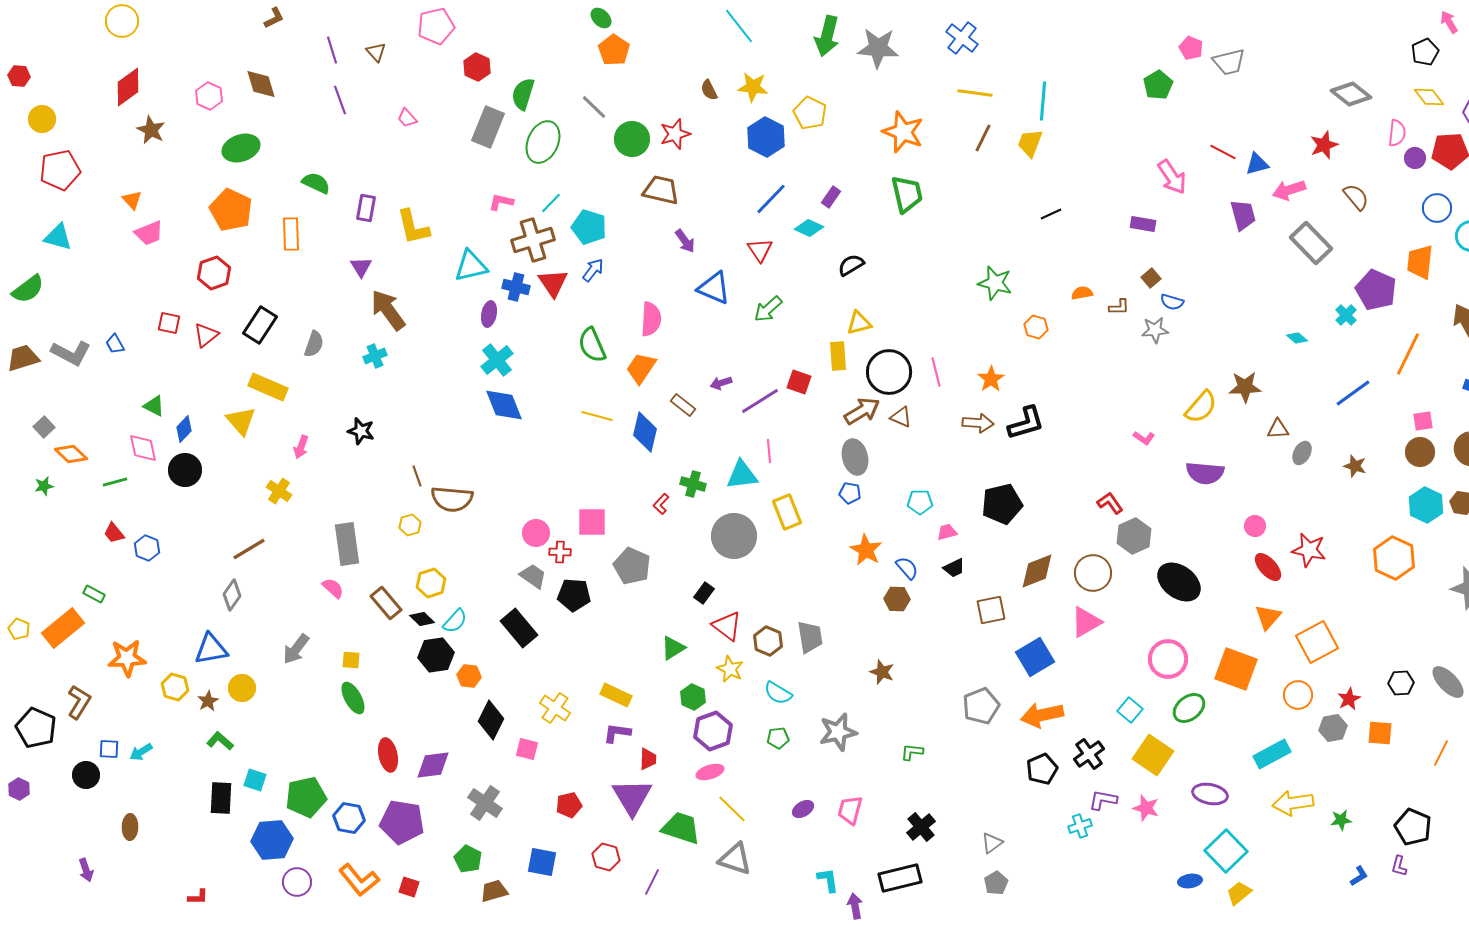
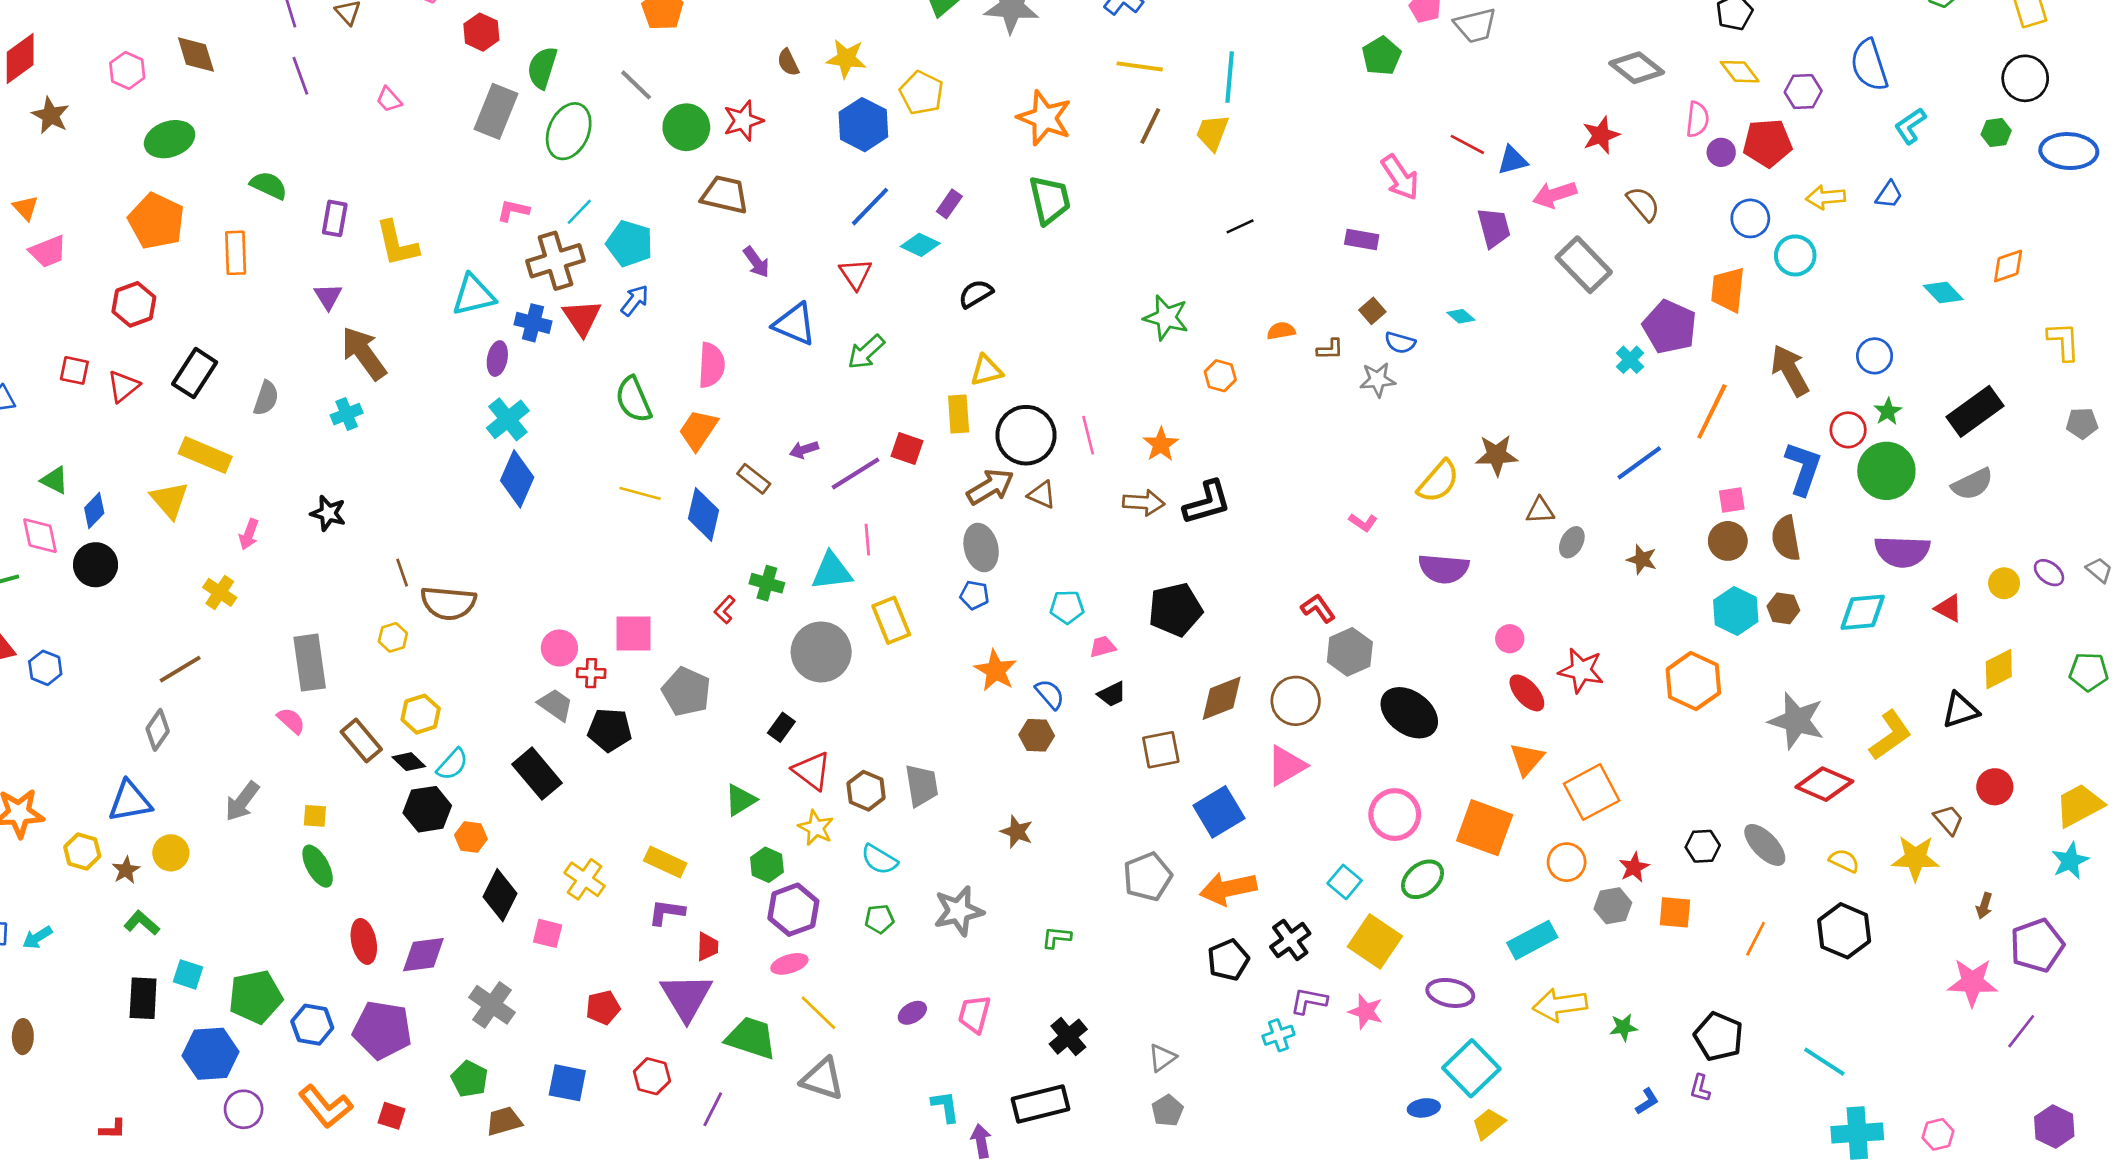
cyan diamond: (1297, 338) -> (1461, 316), moved
blue diamond: (504, 405) -> (517, 479), turned 45

